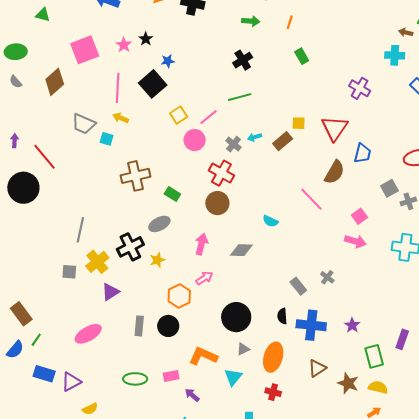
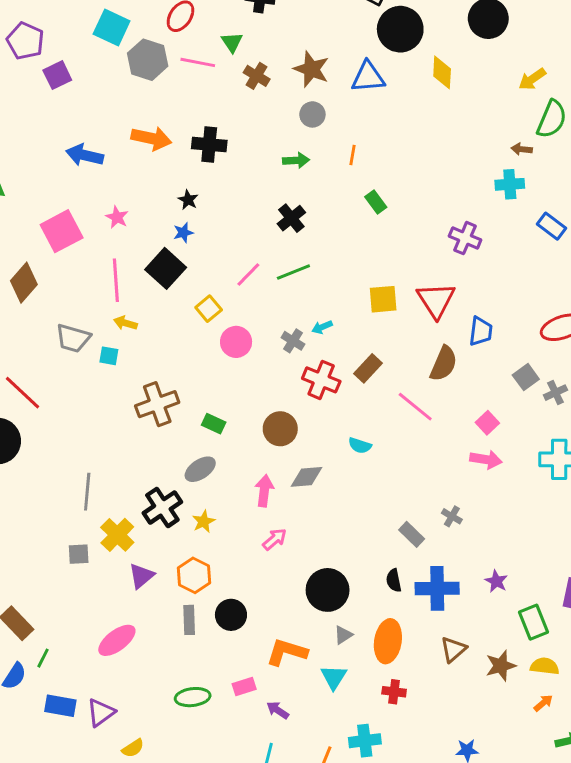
black star: (146, 39) -> (188, 200), moved
pink line: (209, 117) -> (248, 274), moved
yellow square: (299, 123) -> (383, 299), size x1.5
brown rectangle: (283, 141) -> (368, 368), moved
red cross: (221, 173) -> (321, 380), moved
gray diamond: (241, 250) -> (307, 477), moved
orange hexagon: (179, 296) -> (194, 575), moved
brown star: (348, 383) -> (501, 666), turned -30

